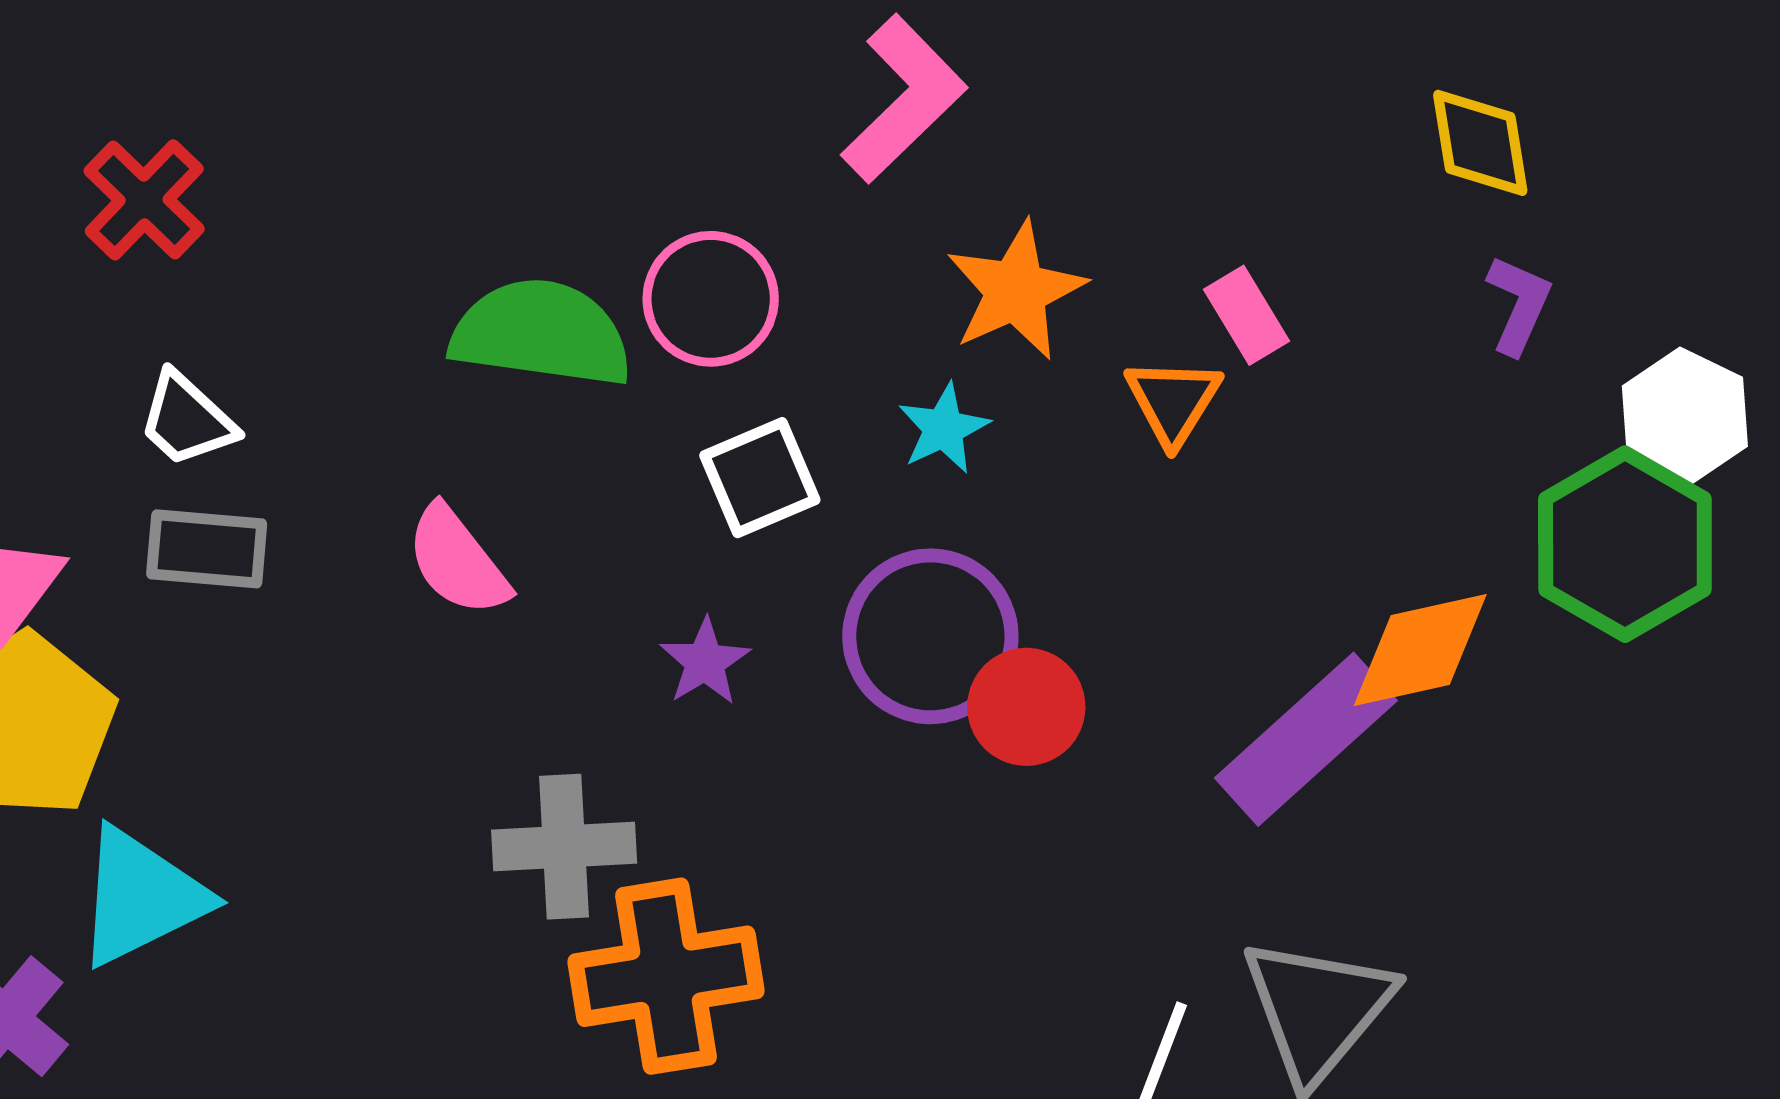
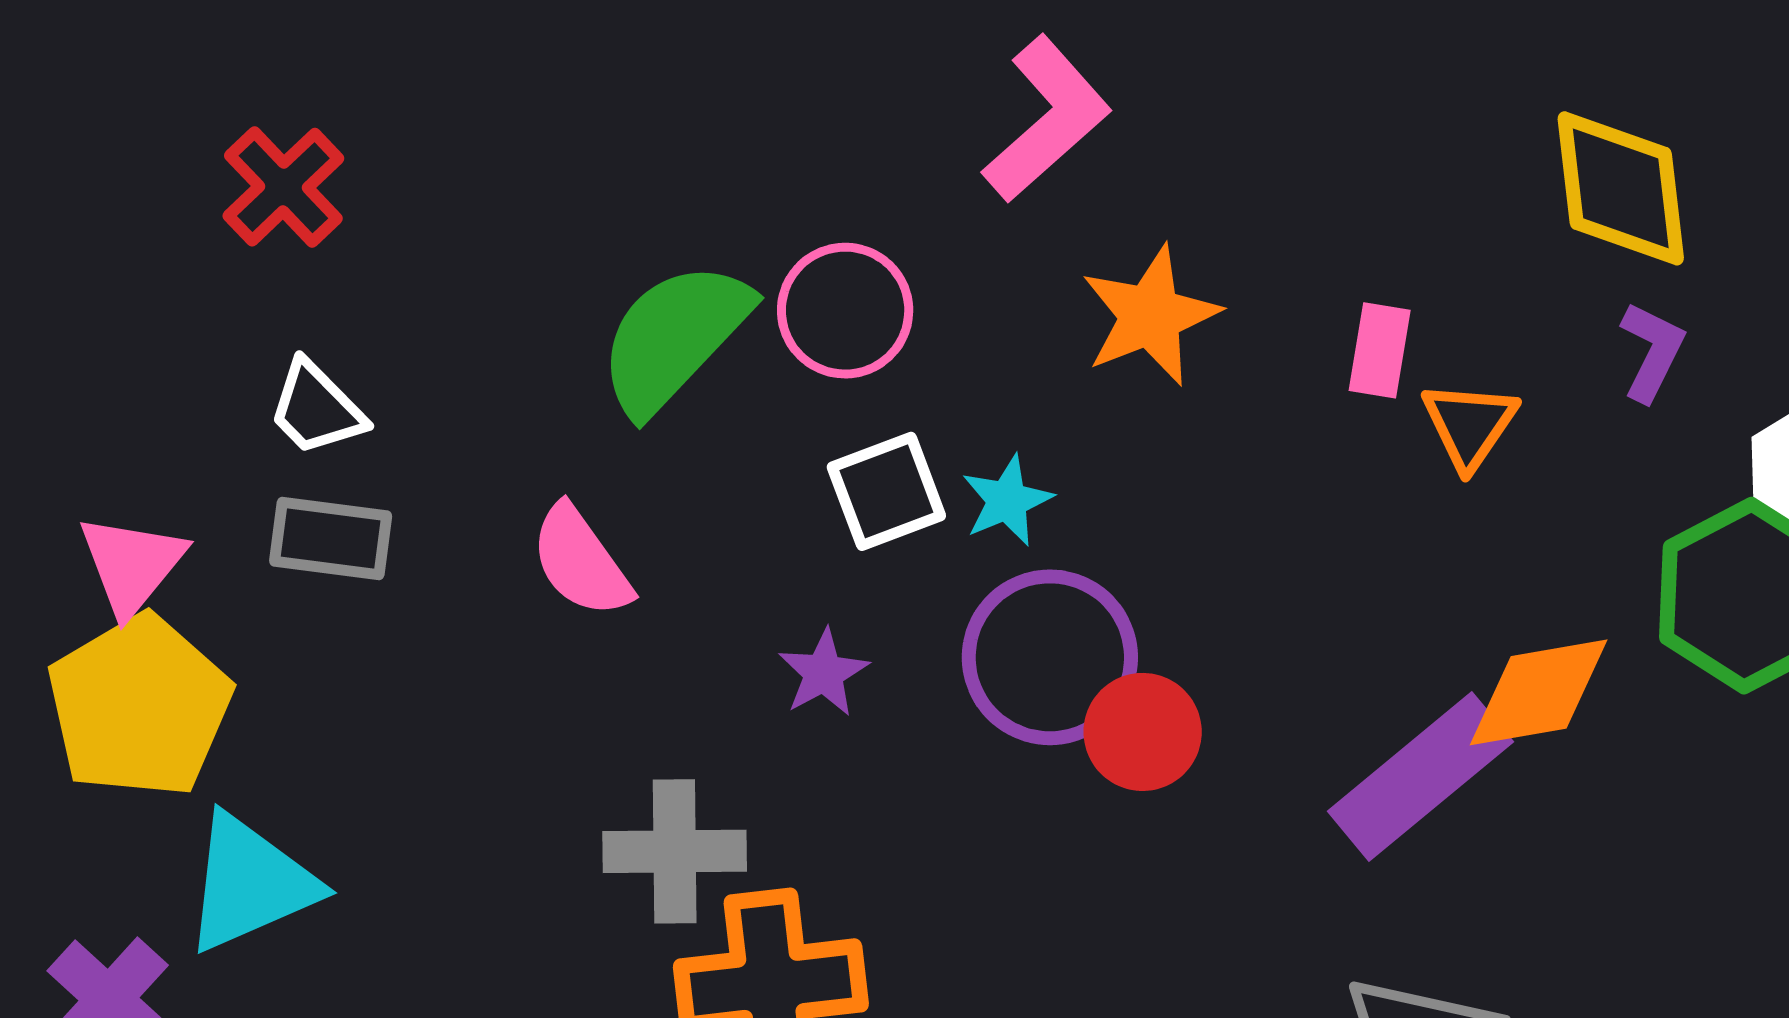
yellow diamond: (1480, 143) -> (1621, 188), size x1.4
pink rectangle: (1246, 315) -> (1380, 350), turned 38
green semicircle: (541, 333) -> (674, 337), turned -57
orange triangle: (1173, 401) -> (1469, 425), moved
cyan star: (944, 429) -> (1007, 501), moved

